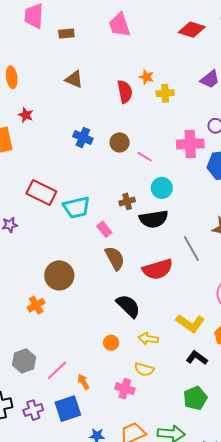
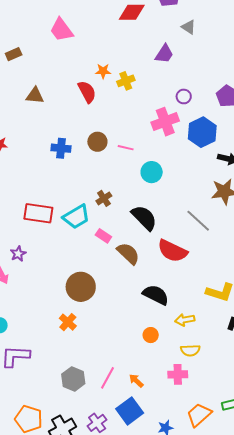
brown cross: (127, 201) -> (104, 198), moved
black semicircle: (154, 219) -> (144, 218), moved, turned -108
pink rectangle: (104, 229) -> (103, 236), moved
red semicircle: (158, 269) -> (172, 251), turned 60

